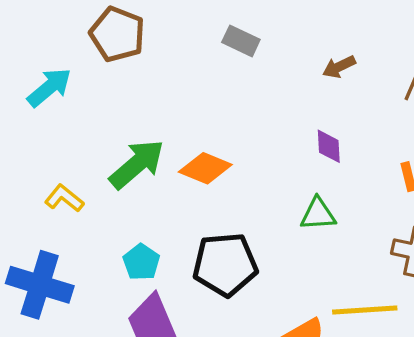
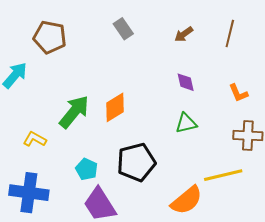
gray rectangle: (241, 41) -> (123, 29), turned 40
orange diamond: (205, 168) -> (115, 107), turned -44

